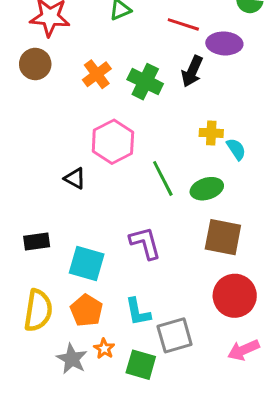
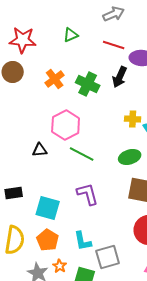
black triangle: (75, 178) -> (40, 150), turned -35
green line: (163, 178) -> (82, 154), moved, turned -35

